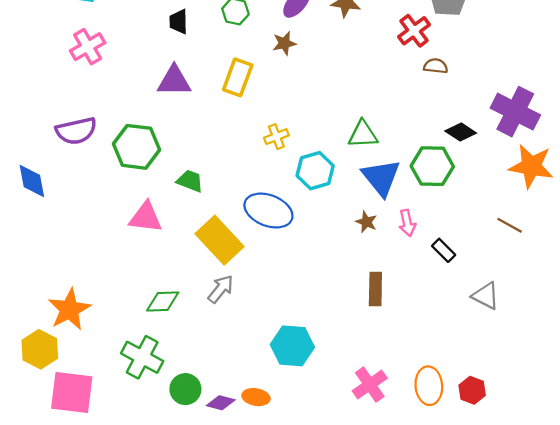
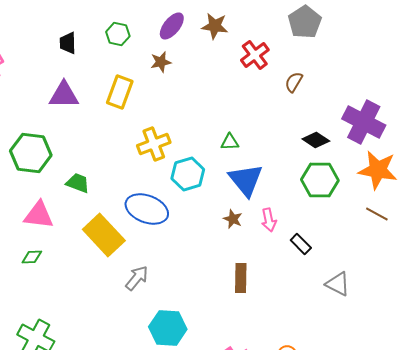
red cross: (414, 31) -> (255, 55), moved
brown semicircle: (436, 66) -> (294, 82), turned -65
green triangle: (363, 134) -> (230, 142), size x0.7
yellow cross: (276, 137) -> (154, 144), size x1.5
green hexagon: (432, 166) -> (320, 180), moved
brown line: (510, 225) -> (377, 214), moved
gray arrow: (221, 289) -> (137, 278), moved
green diamond: (163, 302) -> (32, 257), moved, size x0.7

